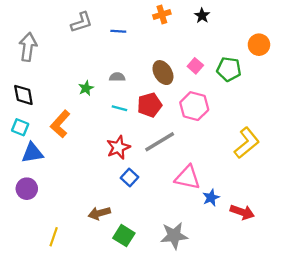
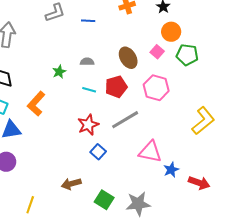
orange circle: (259, 45) -> (171, 32), moved
green square: (124, 236) -> (104, 200), moved

